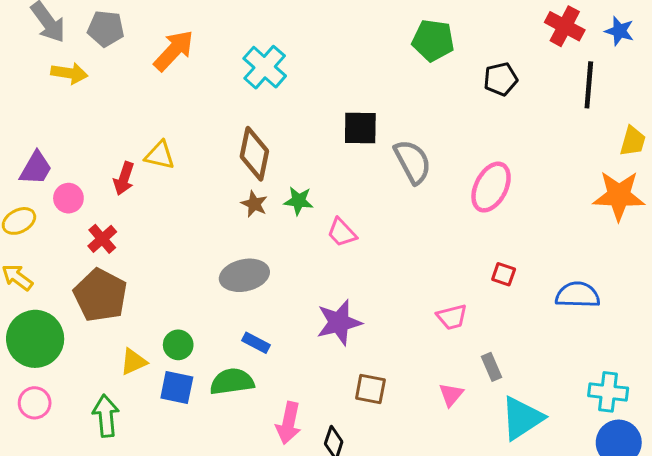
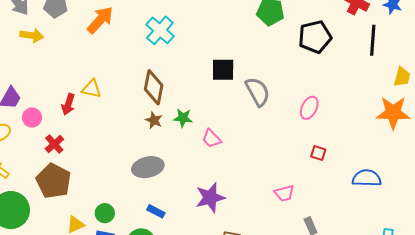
black pentagon: (501, 79) -> (315, 37), size x1.5
pink ellipse: (491, 187) -> (309, 108), size x0.7
red square: (504, 274) -> (318, 153), moved

